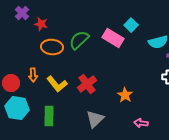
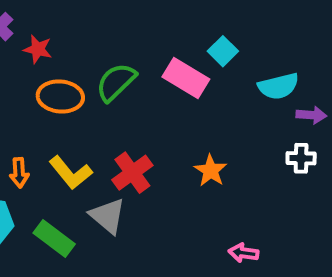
orange arrow: (33, 75) -> (19, 173), moved
orange star: (125, 95) -> (211, 171), moved
green rectangle: (49, 116) -> (54, 238), turned -54
gray triangle: (95, 119) -> (108, 216), moved, turned -36

